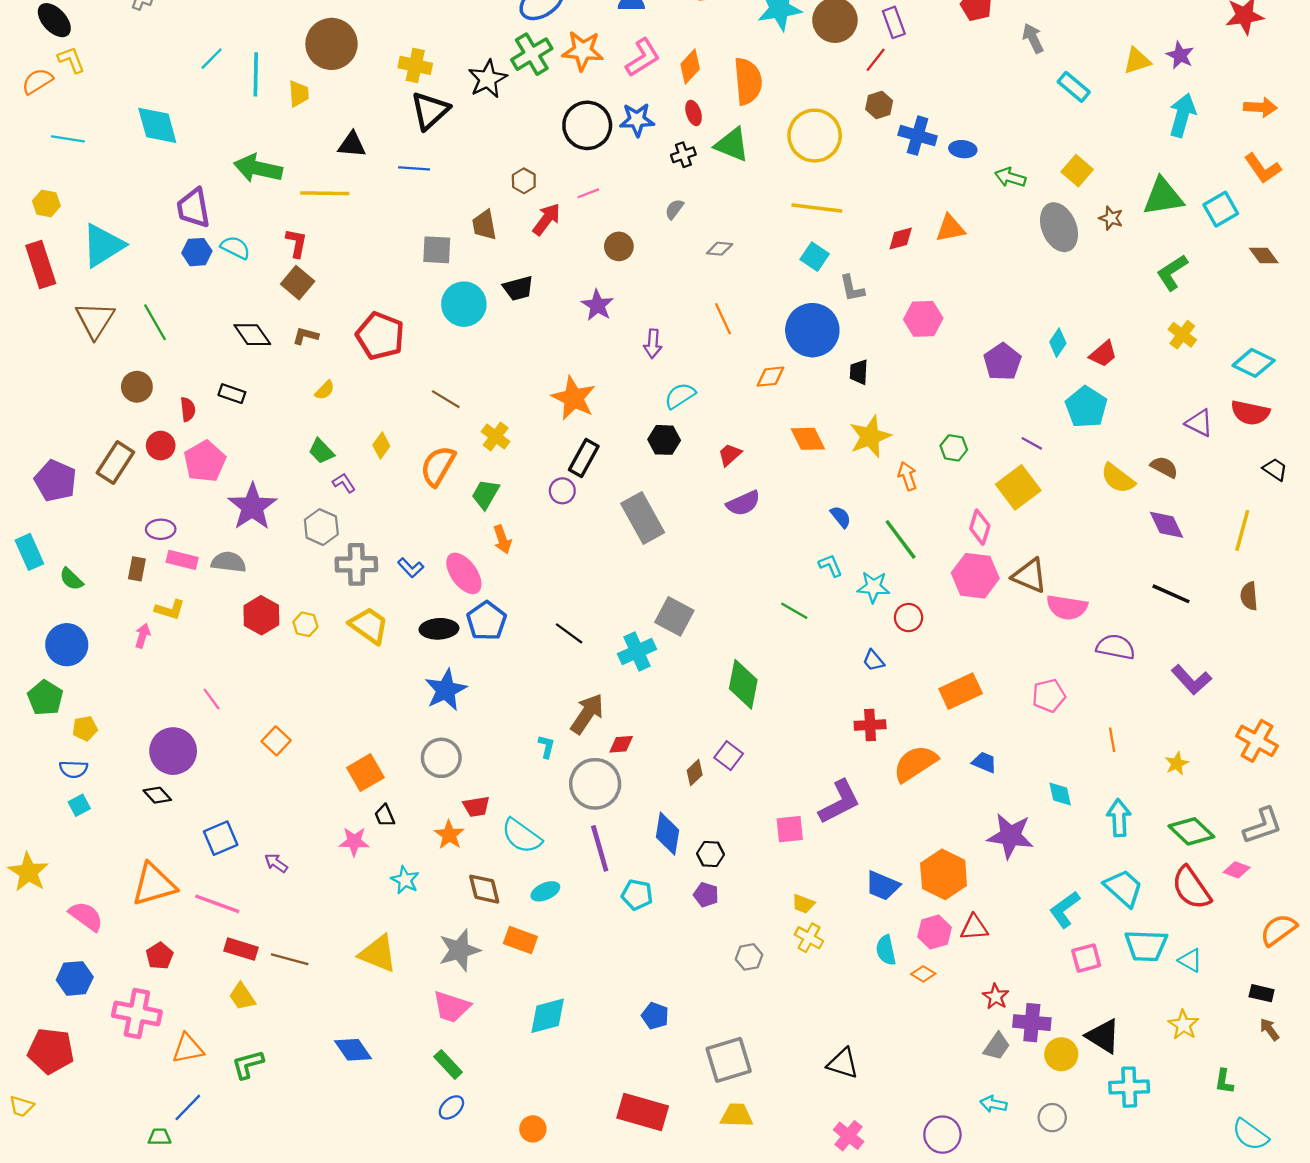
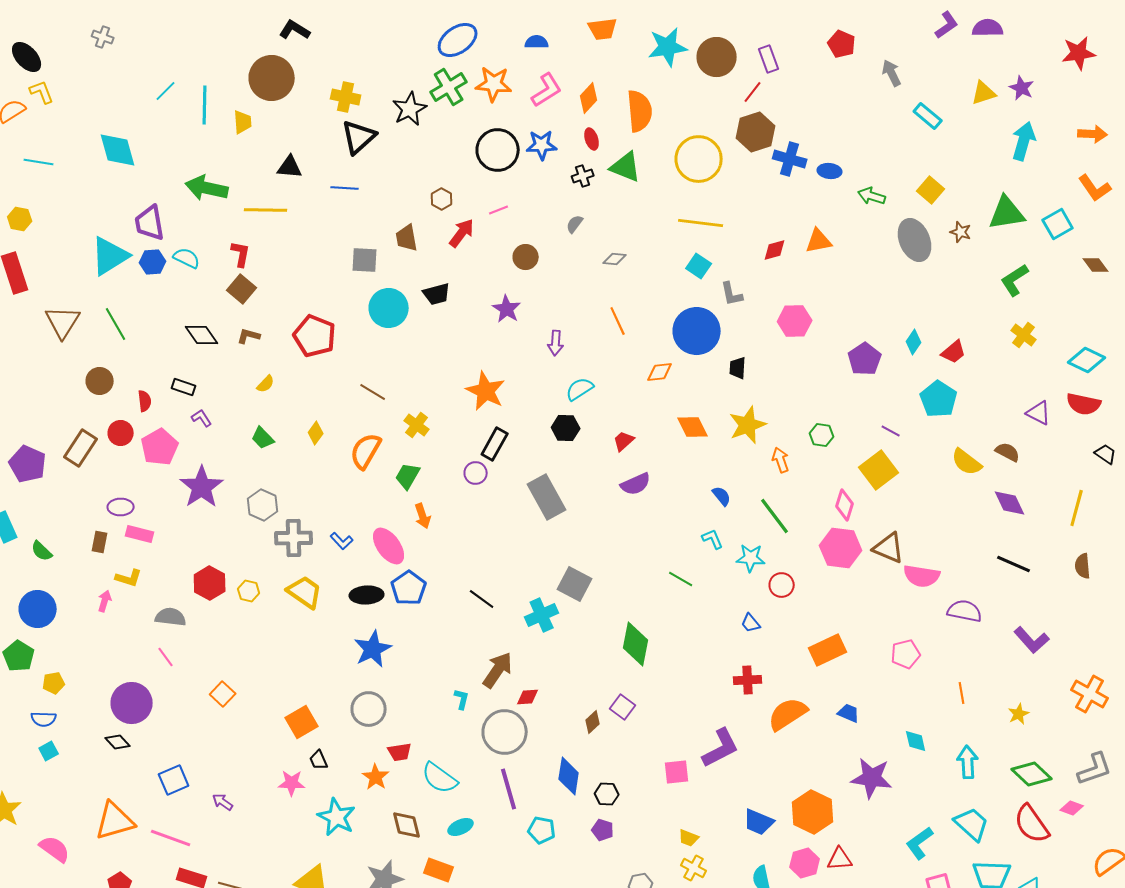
brown hexagon: (879, 105) -> (756, 132), size x1.6
cyan triangle: (103, 245) -> (110, 256), moved
purple L-shape: (344, 483) -> (202, 418), moved
gray semicircle: (229, 562) -> (171, 617), moved
cyan star: (405, 880) -> (337, 817), size x1.5

